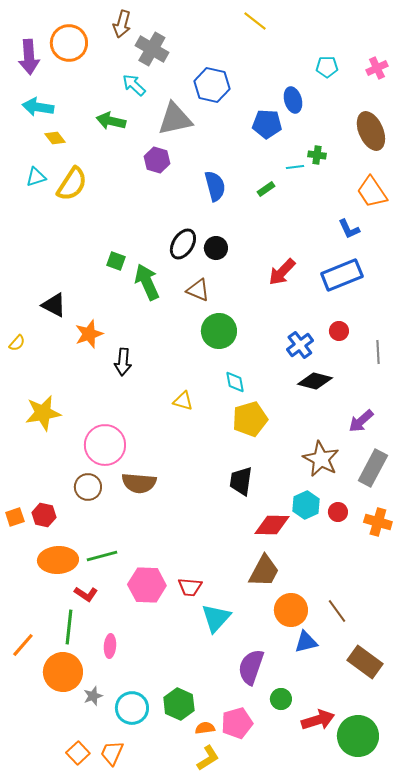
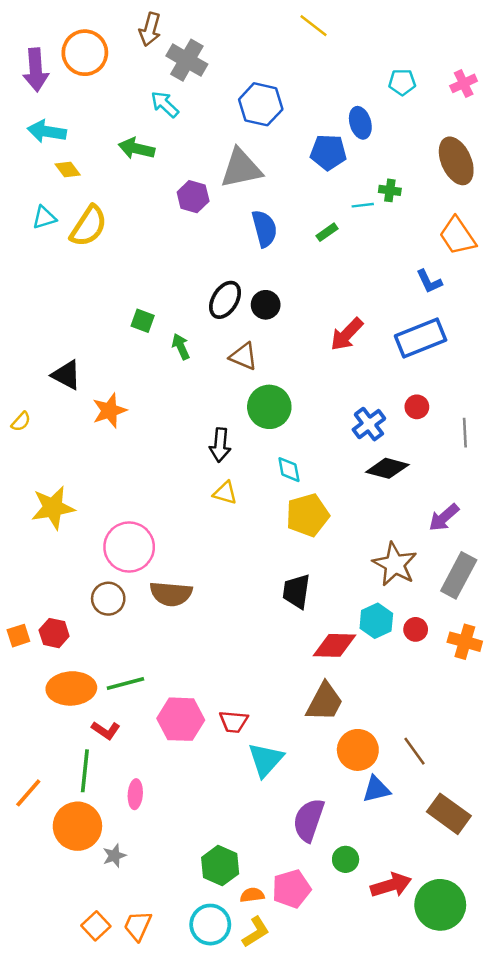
gray triangle: (175, 119) -> (241, 168), moved
green arrow: (147, 282) -> (181, 347), size x0.6
black arrow: (123, 362) -> (220, 445), moved
cyan circle: (132, 708) -> (210, 925), moved

